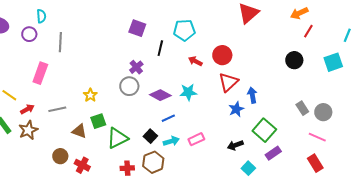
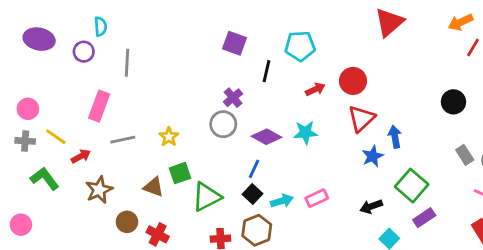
black circle: (294, 60) -> (453, 102), moved
red arrow: (195, 61) -> (315, 89), turned 128
gray line: (57, 109) -> (123, 140), moved
blue line: (168, 118) -> (254, 169), moved, turned -40
brown star: (28, 130) -> (99, 190), moved

